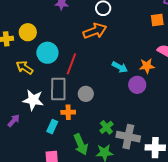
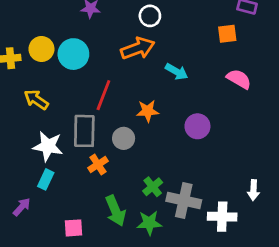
cyan circle: (47, 53) -> (73, 54), moved
orange star: (147, 66) -> (148, 111), moved
cyan arrow: (120, 67) -> (177, 72), moved
orange cross: (68, 112) -> (98, 164), turned -32
purple arrow: (14, 121) -> (22, 207), moved
cyan rectangle: (52, 127) -> (46, 179), moved

